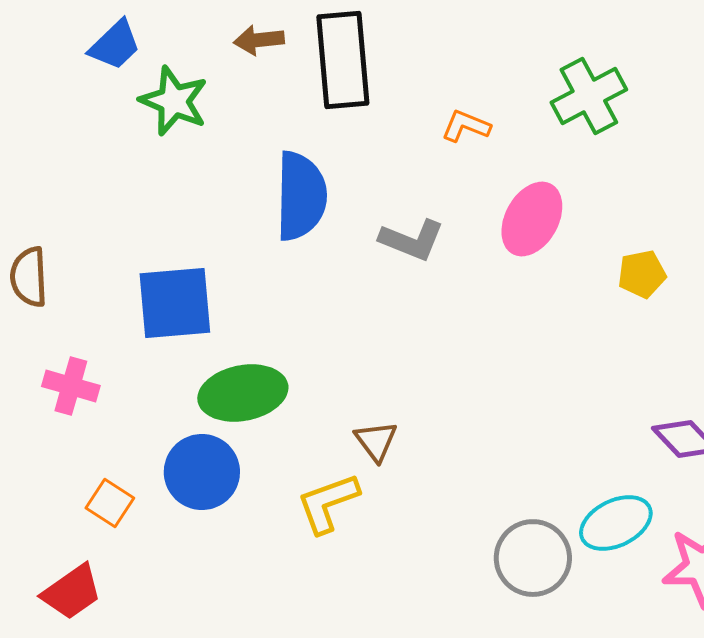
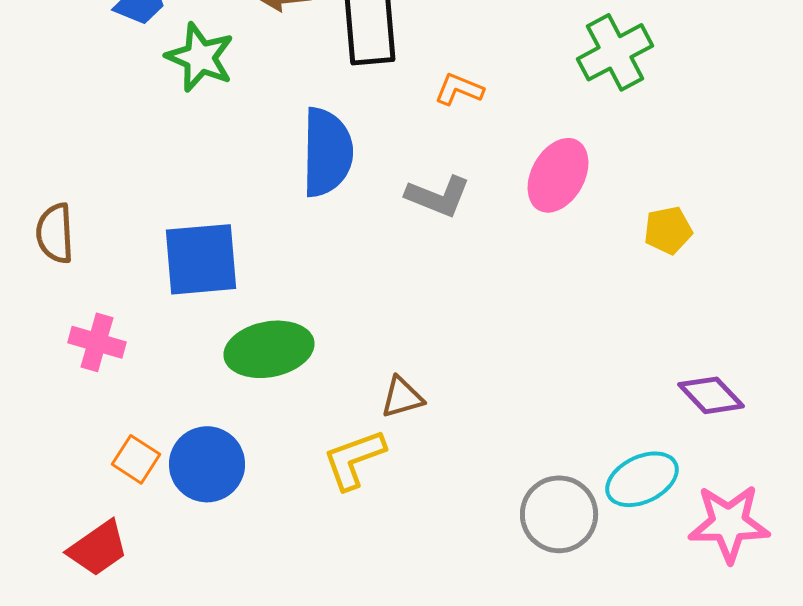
orange L-shape: (466, 126) -> (459, 89), moved
brown triangle: (376, 441) -> (402, 397), turned 51
blue circle: (202, 472) -> (207, 464), moved

